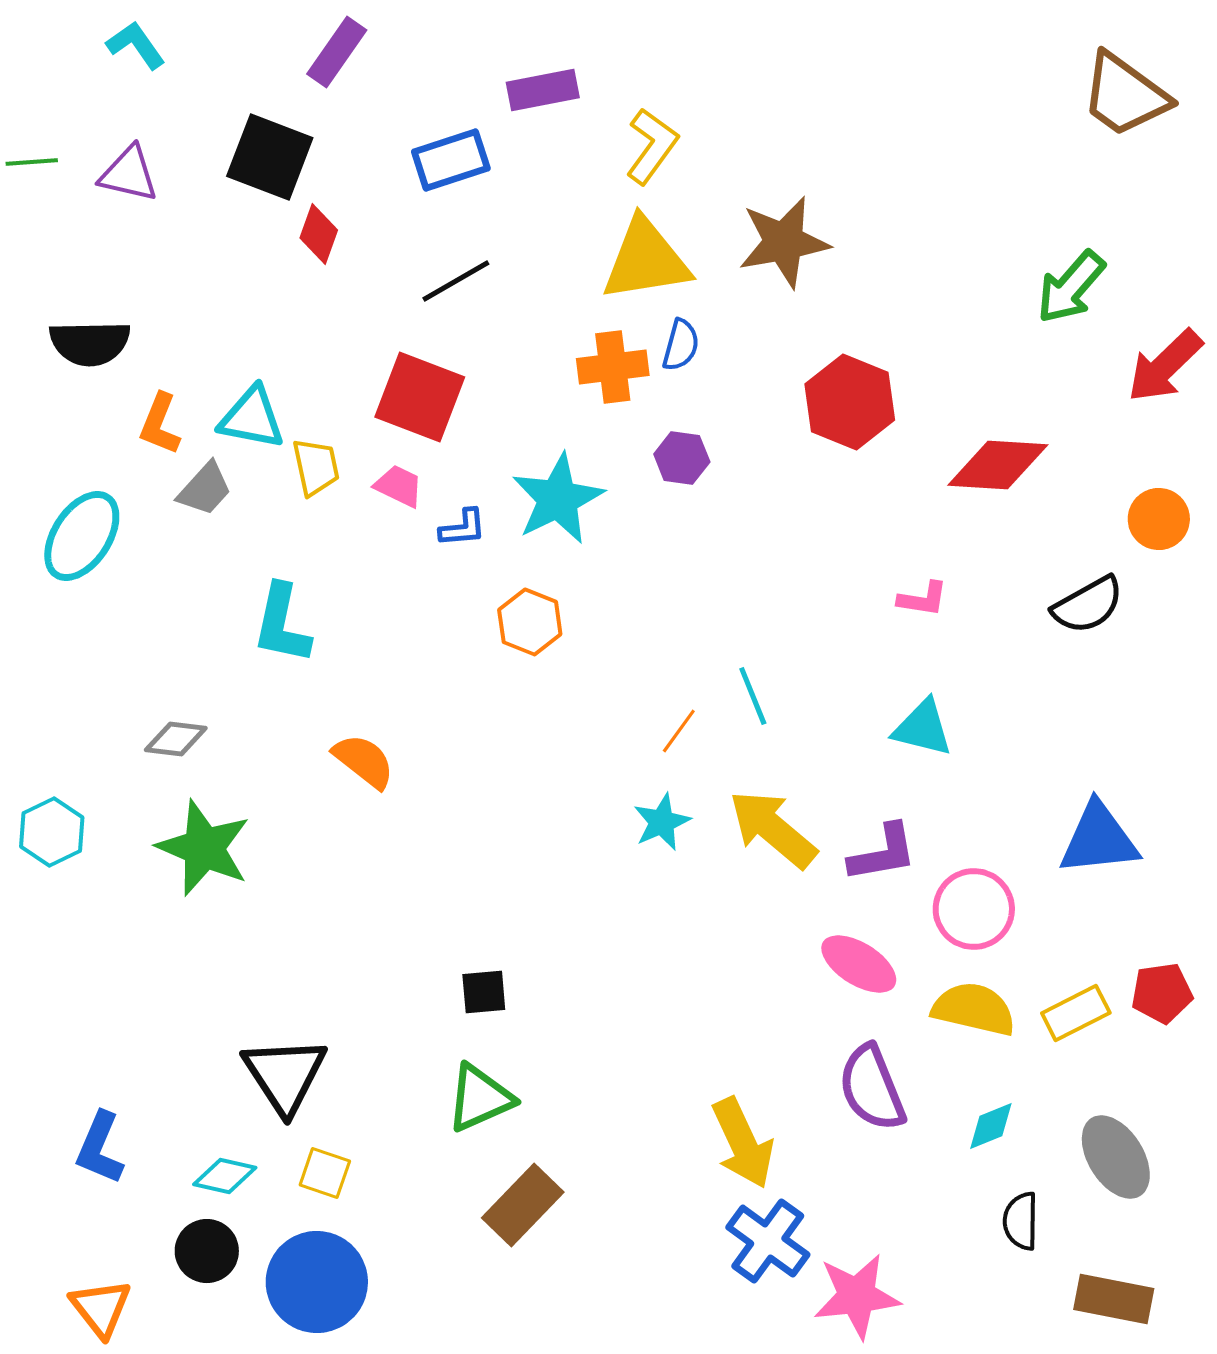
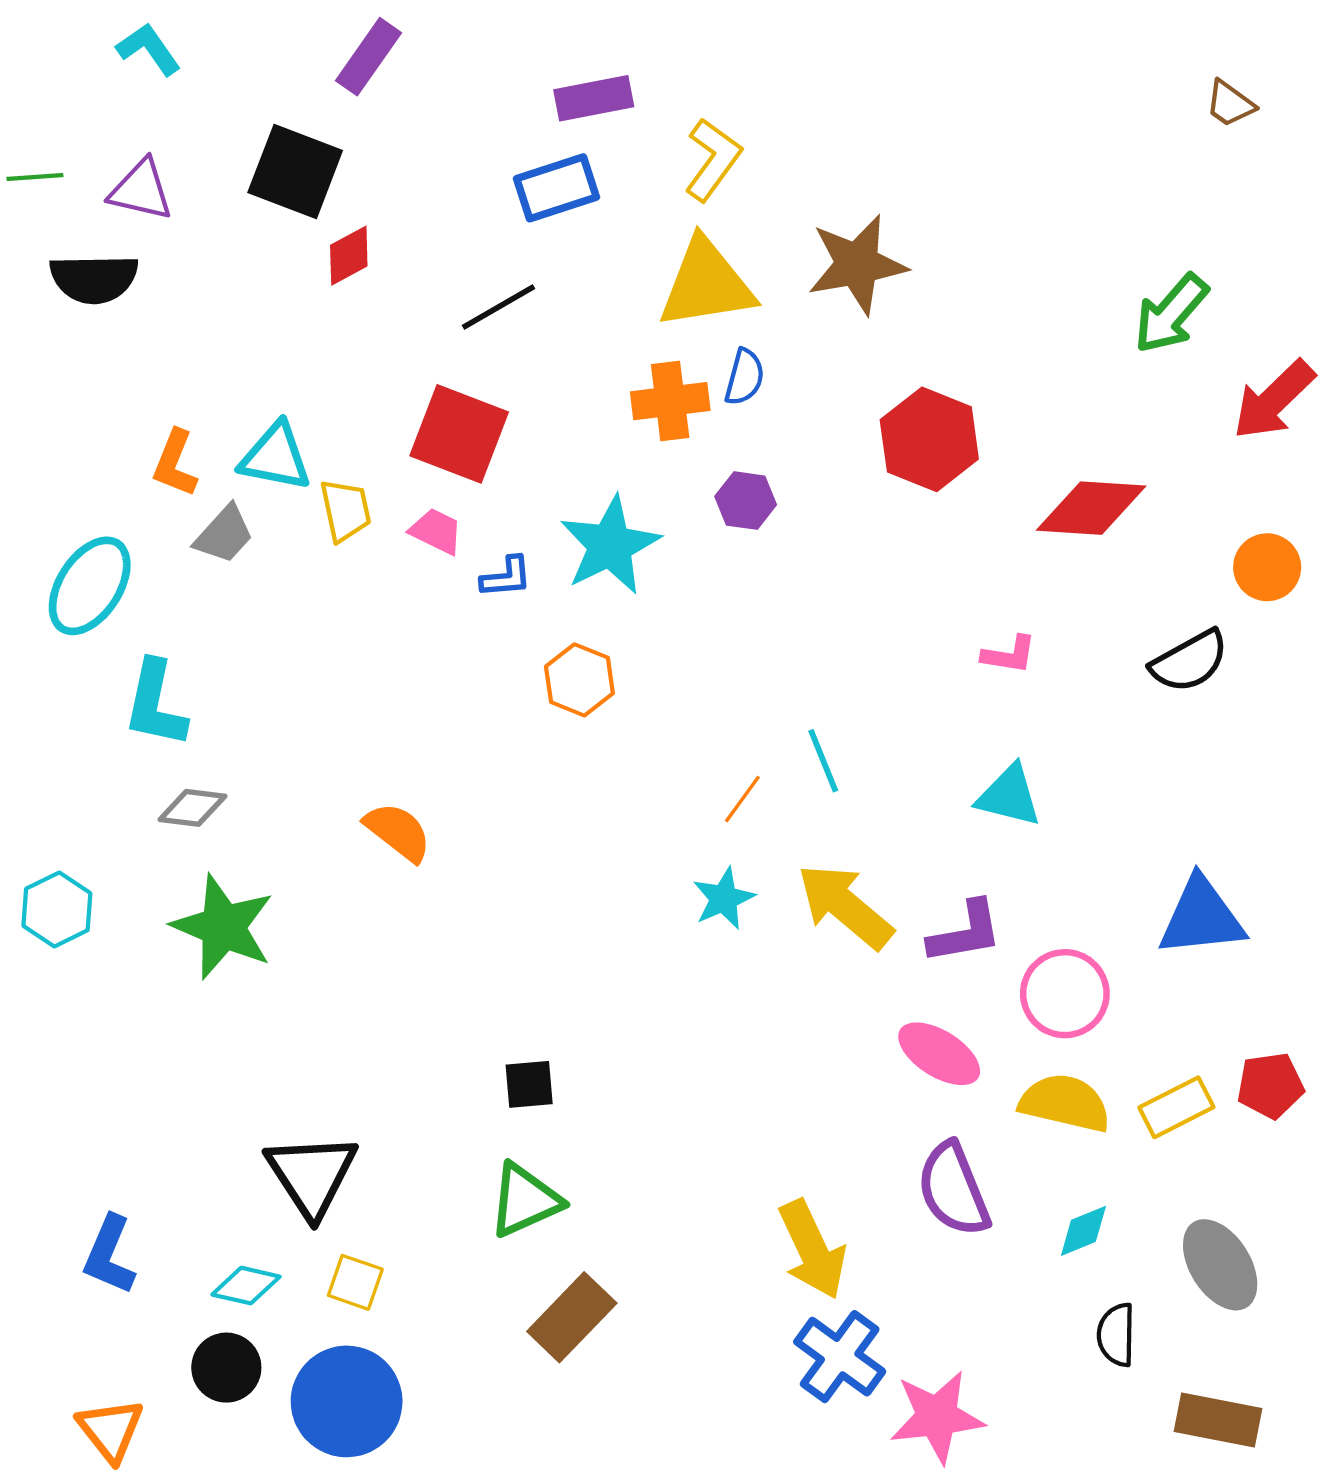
brown trapezoid: (1125, 95) -> (1230, 104), size x0.5
blue rectangle: (451, 160) -> (556, 188), moved
red diamond: (319, 234) -> (349, 256), turned 42
black semicircle: (90, 343) -> (94, 279), moved
cyan L-shape: (282, 624) -> (155, 704), moved

